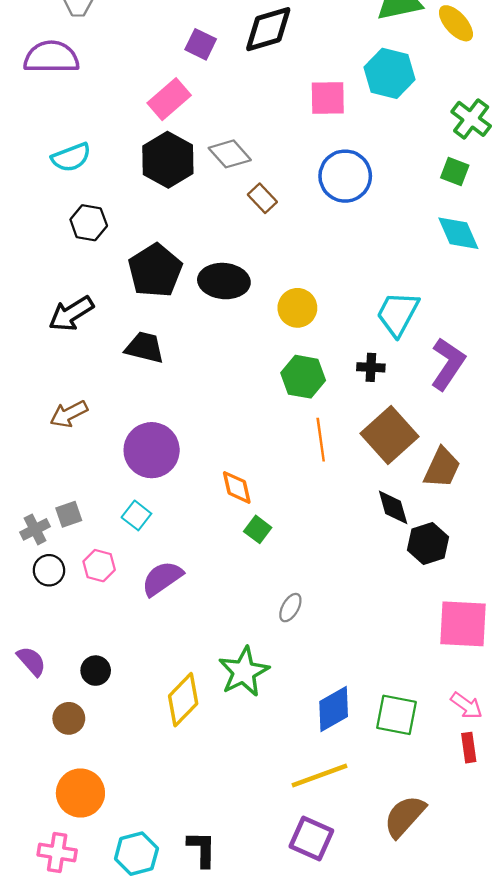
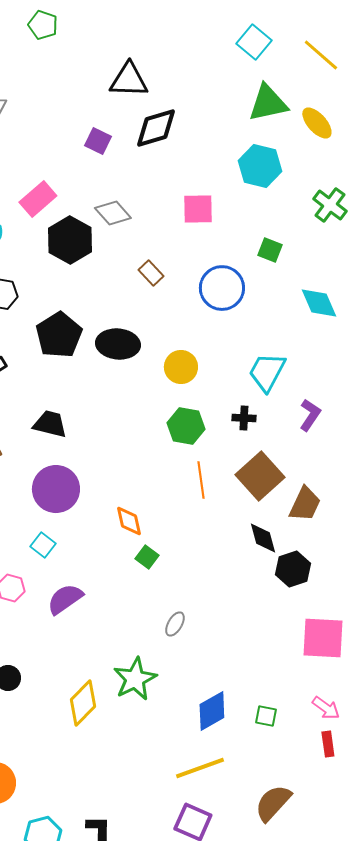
pink square: (328, 98) -> (198, 209), moved
pink rectangle: (169, 99) -> (38, 199), moved
gray diamond: (230, 154) -> (113, 213), moved
green square: (455, 171) -> (270, 250), moved
blue circle: (345, 176) -> (222, 288), moved
black trapezoid: (145, 348) -> (50, 424), moved
purple L-shape: (448, 364) -> (310, 415), size x0.7
green square: (397, 715) -> (266, 716), size x0.6

